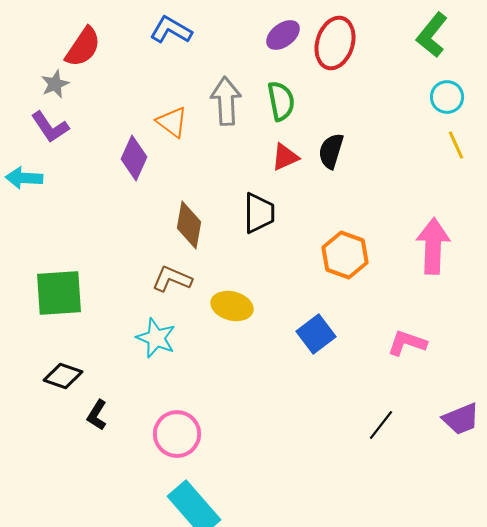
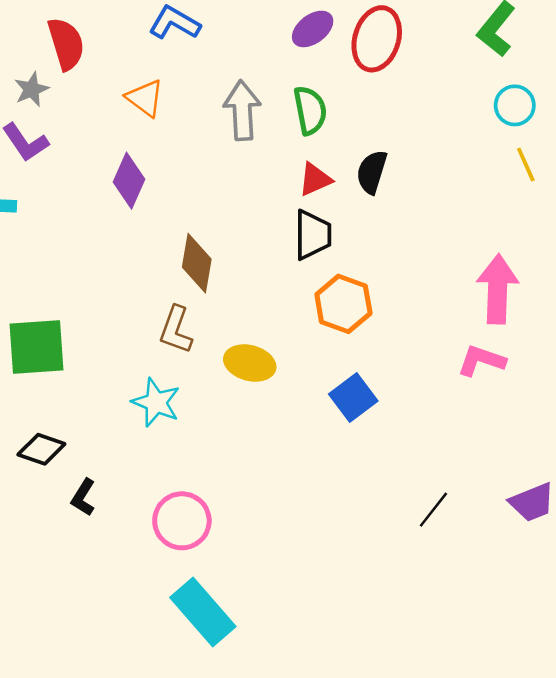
red semicircle: (83, 47) -> (66, 44), turned -51
orange triangle: (172, 122) -> (145, 98), moved
black trapezoid: (259, 213) -> (313, 235), moved
orange hexagon: (345, 255) -> (343, 304), moved
brown L-shape: (172, 279) -> (176, 330), turned -93
pink L-shape: (407, 343) -> (481, 361), moved

